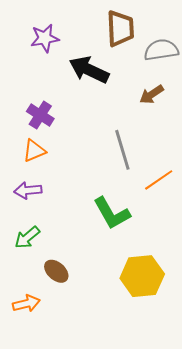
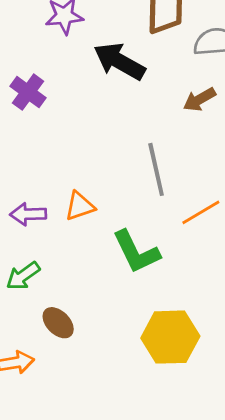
purple cross: (40, 115) -> (28, 92), moved
orange triangle: (34, 151) -> (80, 206), moved

